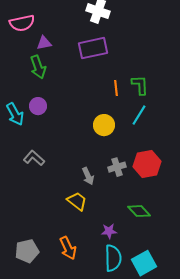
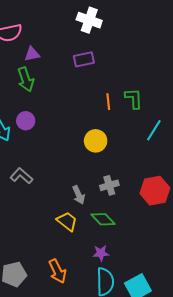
purple rectangle: (93, 48) -> (84, 59), size x0.7
cyan line: (139, 115) -> (154, 130), moved
red hexagon: (147, 164) -> (155, 191), moved
green diamond: (139, 211) -> (103, 219), moved

